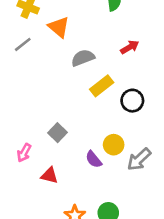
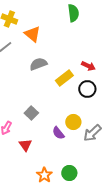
red arrow: (130, 47) -> (88, 66), moved, turned 56
gray semicircle: (83, 58) -> (38, 64), moved
red triangle: (49, 175) -> (25, 145), turned 40

